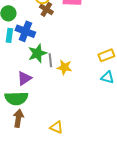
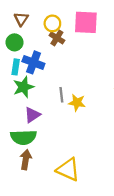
green star: (37, 53) -> (23, 87), moved
yellow triangle: (56, 127) -> (68, 170), size x1.6

